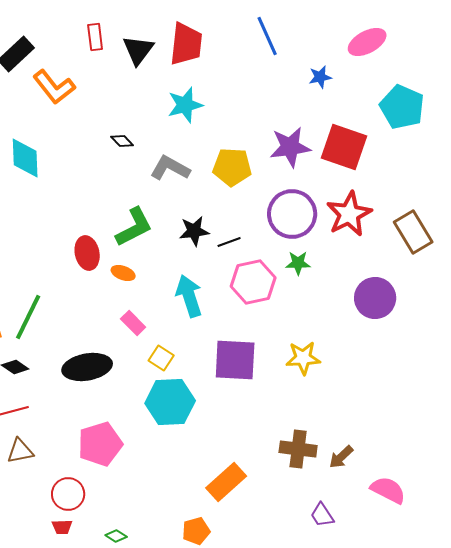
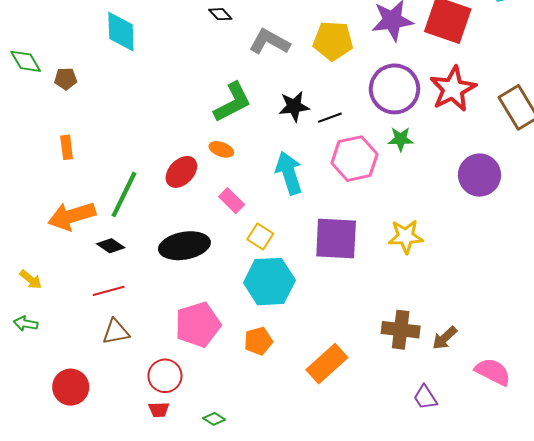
red ellipse: (87, 253) -> (181, 172), moved, turned 56
orange pentagon: (196, 531) -> (258, 341), moved

